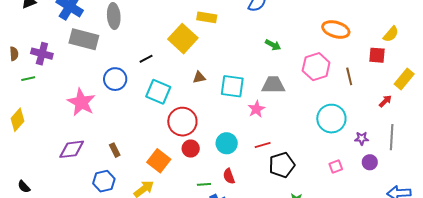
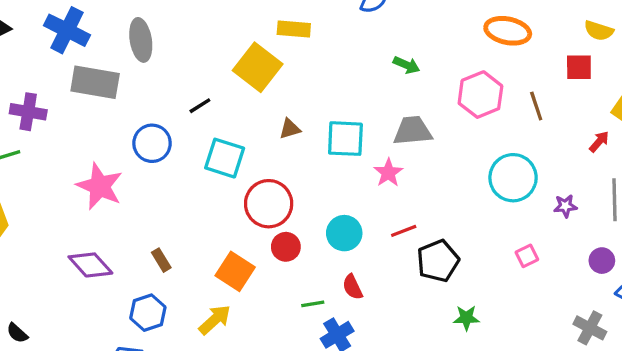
yellow semicircle: (391, 34) -> (599, 31), turned 72
purple diamond: (72, 149) -> (90, 265), turned 60
purple circle: (370, 162) -> (602, 261), moved

